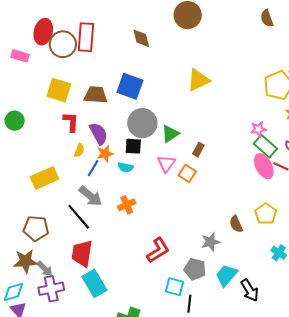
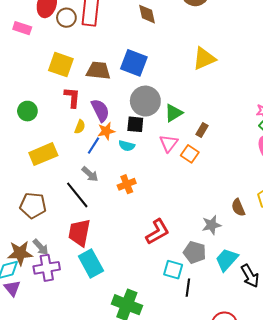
brown circle: (63, 44) -> (66, 18), size x0.7
green circle: (15, 121) -> (27, 111), moved
gray arrow: (91, 196) -> (90, 174), size x0.7
brown star: (26, 261) -> (20, 253), moved

